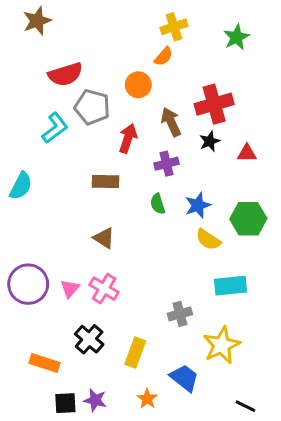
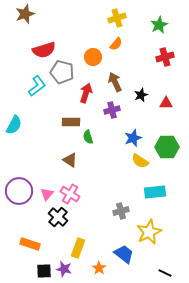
orange semicircle: (164, 57) -> (116, 44), moved
red cross: (214, 104) -> (165, 57), moved, size x0.7
green semicircle: (158, 204) -> (88, 137), moved
black cross: (89, 339) -> (58, 217), moved
yellow rectangle: (135, 353) -> (78, 248), moved

